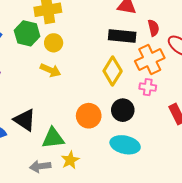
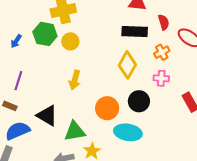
orange cross: (150, 59) -> (162, 52), size x0.6
yellow arrow: (50, 70) -> (75, 80), moved, turned 84
cyan ellipse: (125, 145) -> (128, 132), moved

